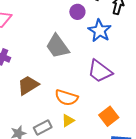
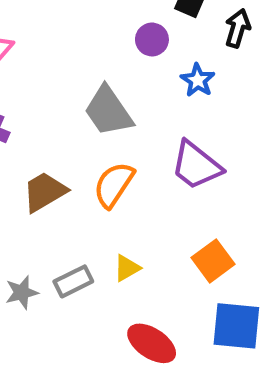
blue star: (100, 31) -> (198, 80), size x0.7
orange semicircle: (66, 98) -> (114, 185), moved, turned 105

